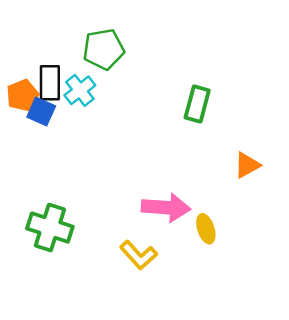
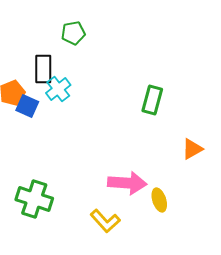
green pentagon: (104, 49) -> (73, 33), moved, size x0.7
black rectangle: (50, 83) -> (43, 69), moved

